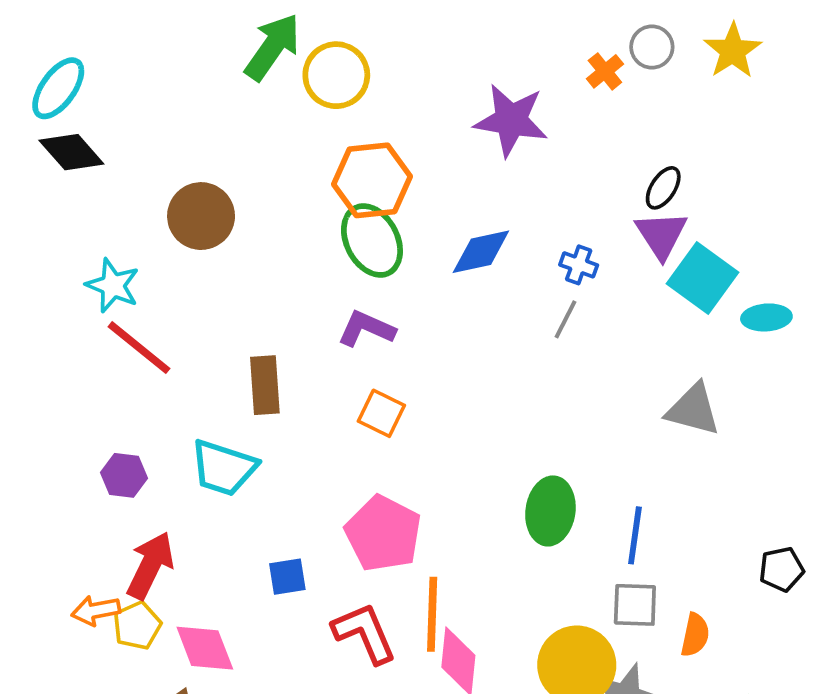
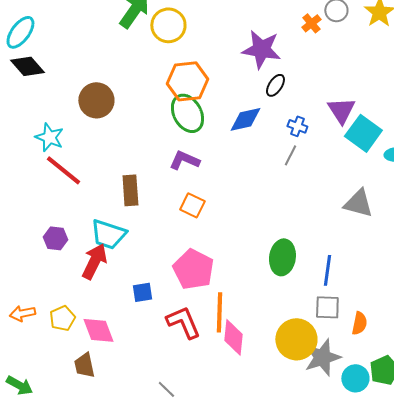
black ellipse: (663, 188) -> (275, 85), moved
red arrow: (150, 565) -> (94, 261), moved
orange arrow: (96, 611) -> (22, 313), moved

